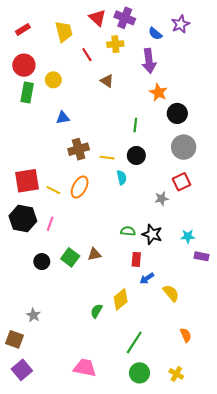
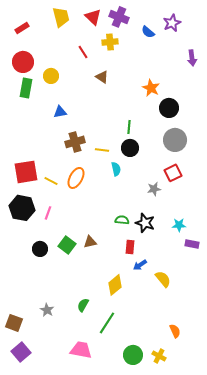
yellow trapezoid: (64, 32) -> (61, 17), moved
purple arrow: (149, 61) -> (192, 58), moved, size x0.7
green line: (135, 125) -> (129, 127), moved
green semicircle: (96, 311) -> (83, 305), moved
gray star: (33, 315) -> (47, 310), moved
orange semicircle: (186, 335) -> (175, 331), moved
green line: (134, 342) -> (107, 323), moved
yellow cross: (176, 374) -> (159, 356), moved

